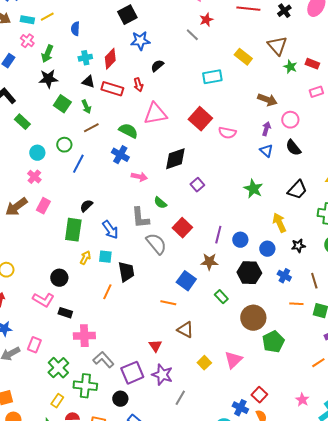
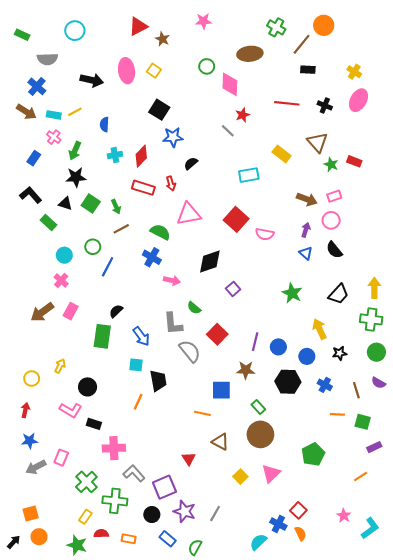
black cross: (284, 11) -> (325, 105), turned -32
black square: (127, 15) -> (159, 110), turned -30
black triangle: (88, 82) -> (65, 204), moved
pink rectangle: (316, 92) -> (334, 196), moved
yellow arrow: (85, 258) -> (60, 366), moved
blue square: (186, 281) -> (221, 390), turned -36
brown circle: (253, 318) -> (260, 434), moved
purple star: (162, 375) -> (185, 511), moved

